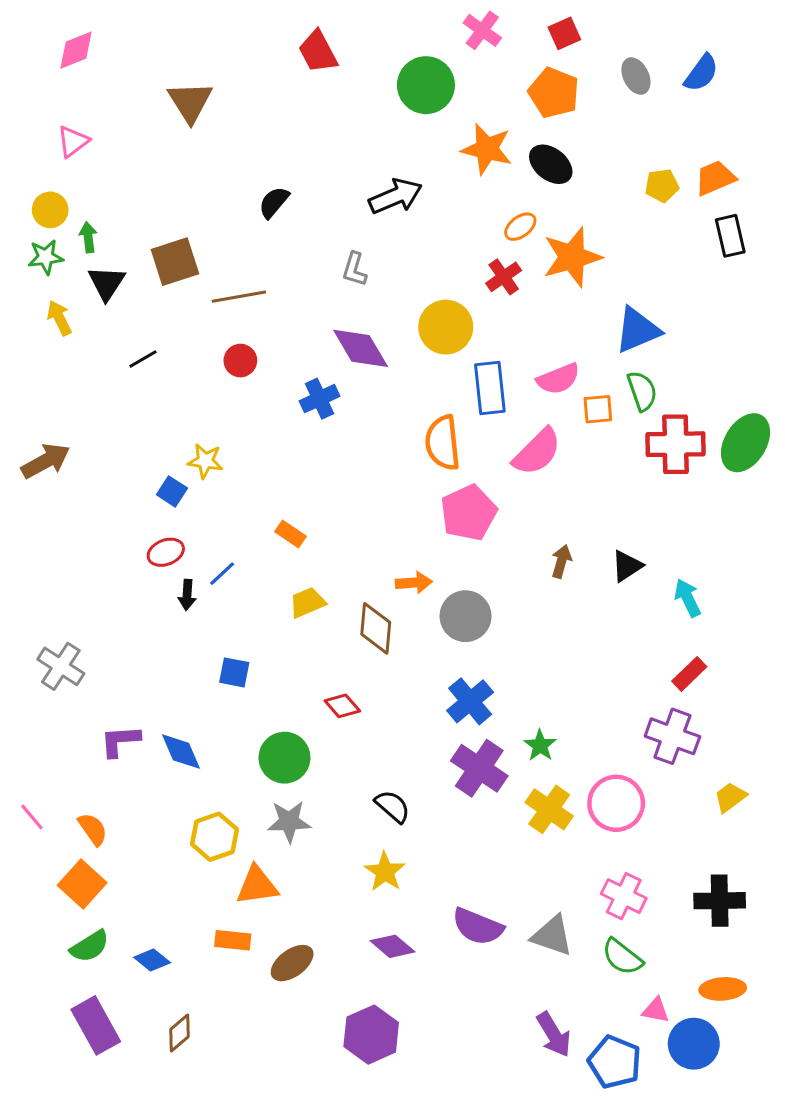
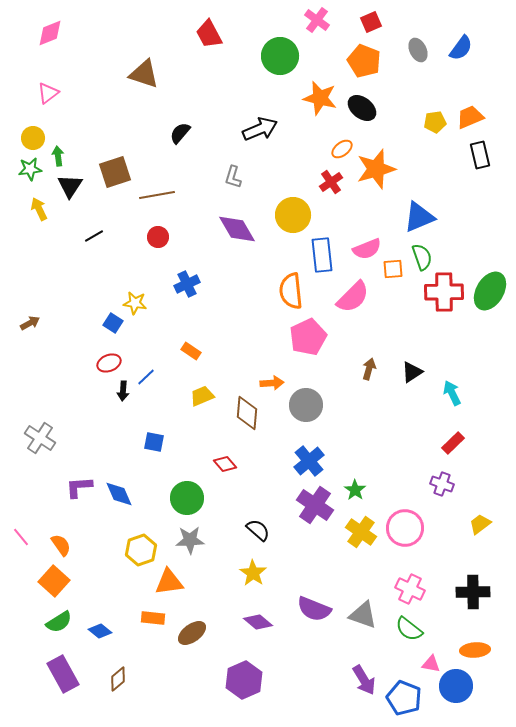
brown triangle: (190, 102) -> (144, 74), moved, turned -40
blue cross: (319, 399) -> (187, 284), moved
brown arrow: (46, 461) -> (30, 323), moved, size x0.6
purple cross: (672, 736) -> (442, 484), size x0.7

